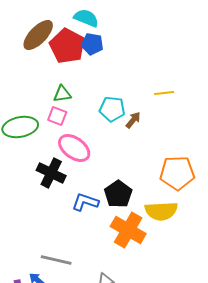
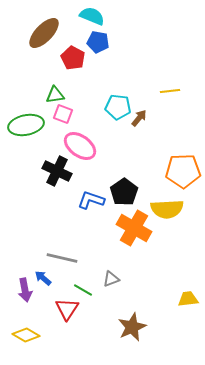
red pentagon: (67, 46) -> (73, 58), moved, size x0.7
green triangle: (62, 94) -> (55, 95), moved

